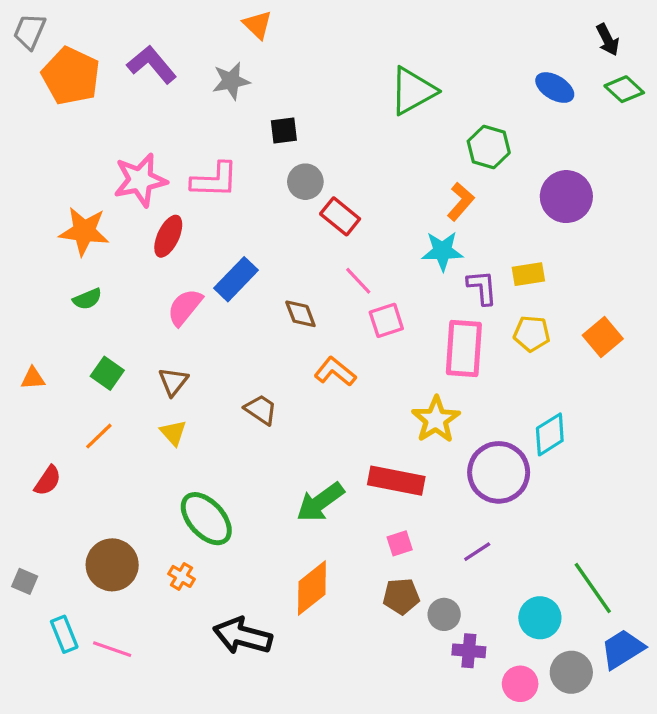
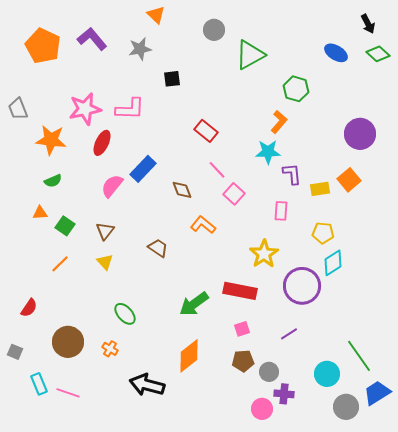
gray trapezoid: (30, 31) -> (18, 109), moved, turned -45
gray circle: (305, 182) -> (214, 30), moved
purple circle: (566, 197) -> (360, 134), moved
yellow rectangle: (528, 274) -> (320, 189), moved
pink square: (386, 320) -> (234, 194), turned -30
yellow pentagon: (532, 334) -> (323, 233), moved
orange square: (603, 337) -> (349, 180), moved
pink rectangle: (464, 349) -> (281, 211), size x0.6
orange triangle: (33, 378) -> (40, 213), moved
red semicircle: (48, 481) -> (29, 308), moved
green ellipse: (206, 519) -> (125, 314), size x0.7
pink circle: (520, 684) -> (262, 409), moved

